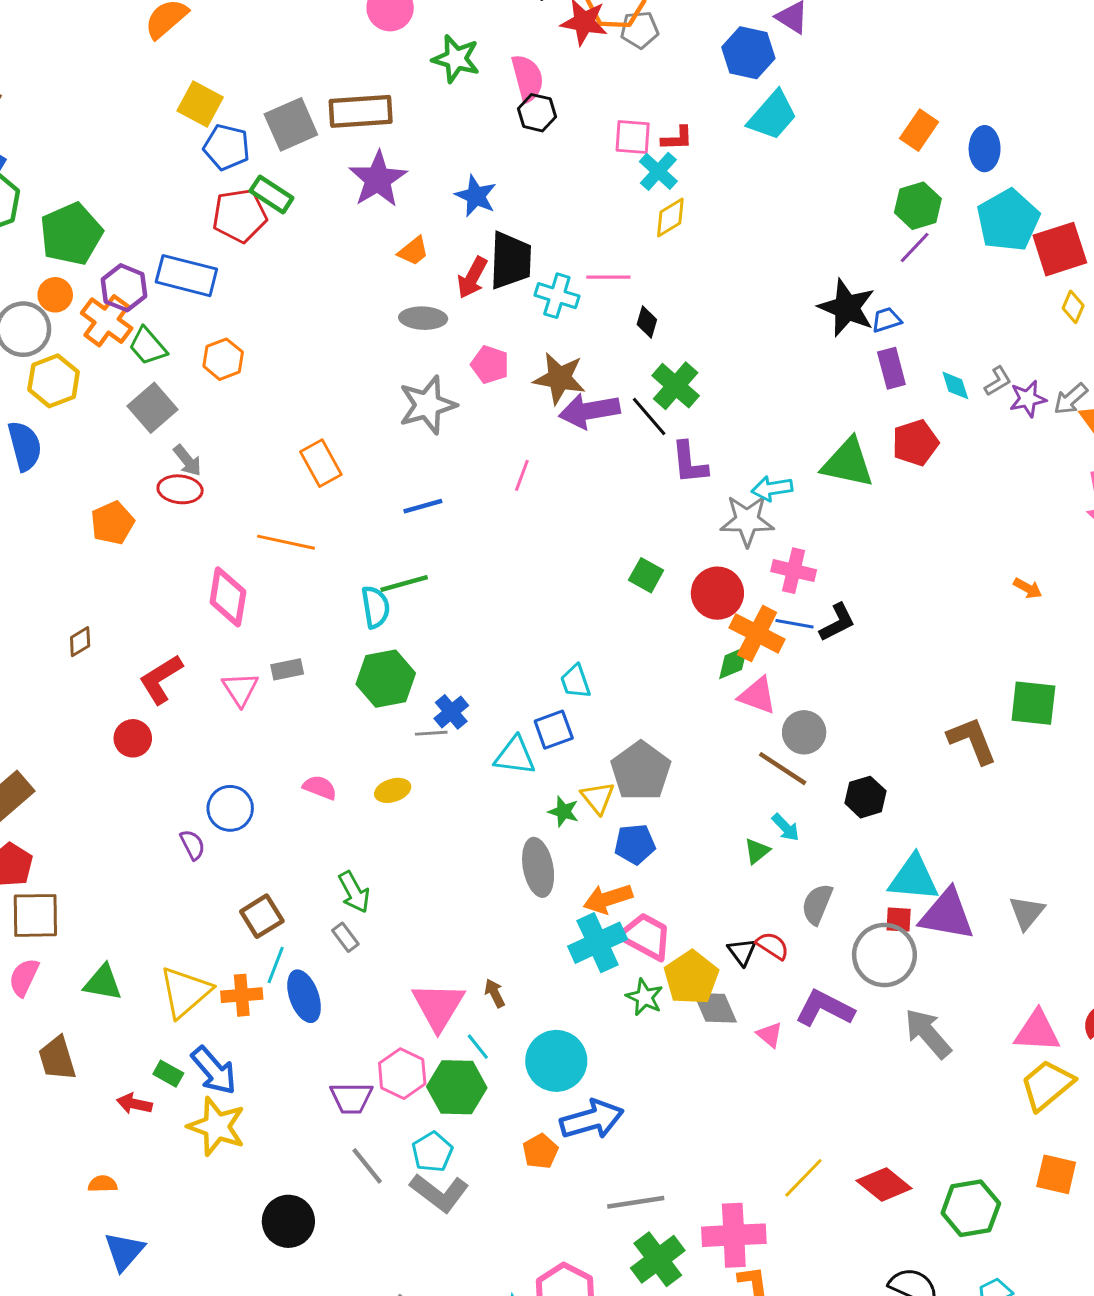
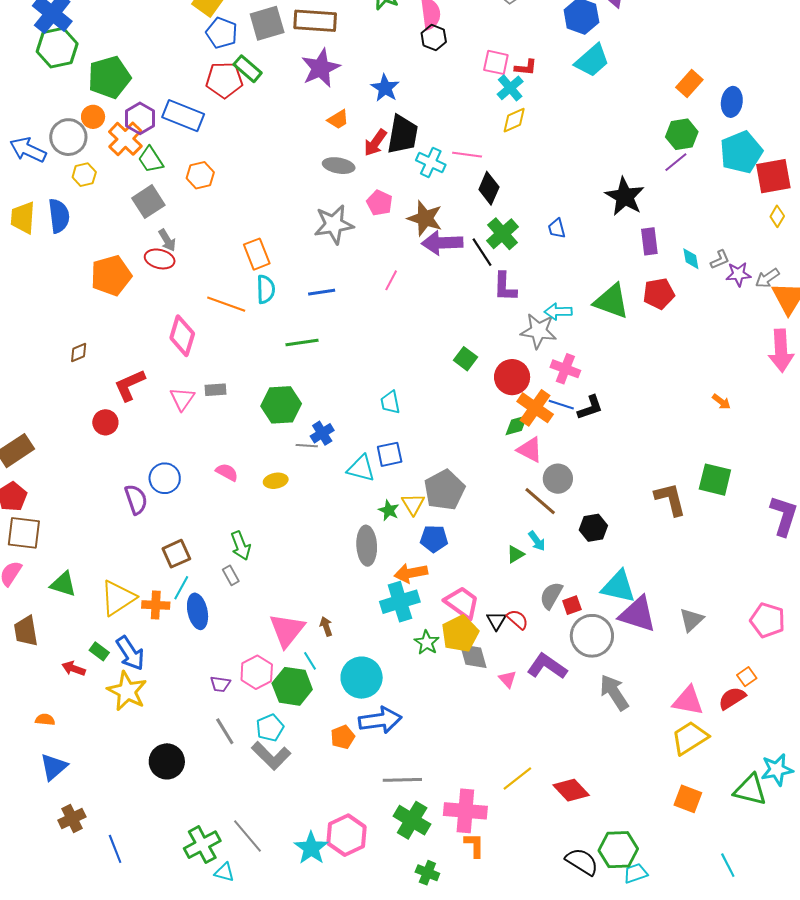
blue trapezoid: (887, 320) -> (557, 228), moved, turned -95
black diamond: (647, 322) -> (489, 188), size x1.5
yellow hexagon: (54, 381) -> (84, 175), size x0.7
orange pentagon: (112, 523) -> (111, 275), size x1.4
cyan semicircle: (375, 607) -> (266, 289), moved
cyan trapezoid: (575, 682) -> (390, 402), moved
purple semicircle: (192, 845) -> (136, 499), size x1.4
red square: (899, 920) -> (572, 605), moved, turned -30
pink trapezoid: (646, 936) -> (462, 603), moved
purple trapezoid: (351, 1098) -> (220, 684), size x0.7
green hexagon: (971, 1208) -> (618, 850), moved
green cross: (658, 1259) -> (412, 820), turned -30

